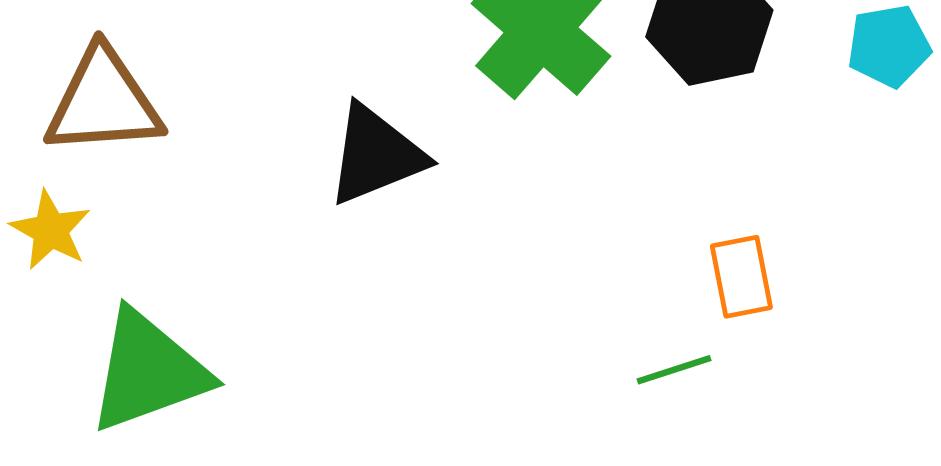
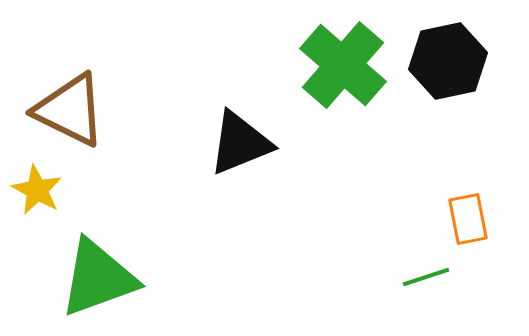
brown triangle: (103, 102) -> (70, 110), turned 30

